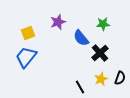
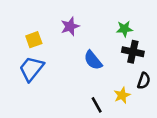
blue semicircle: (81, 38) -> (93, 60), moved
black cross: (100, 53) -> (133, 52), moved, turned -36
black semicircle: (120, 78) -> (144, 81), moved

